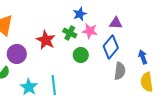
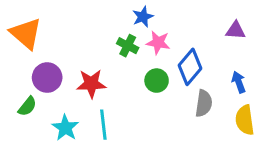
purple triangle: (116, 23) -> (236, 30), moved
red star: (46, 40) -> (91, 84), moved, turned -30
green circle: (81, 55) -> (157, 81), moved

